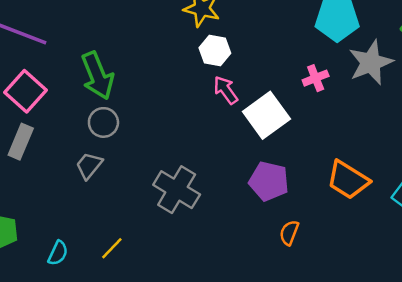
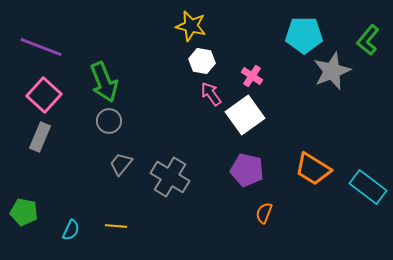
pink cross: (316, 78) -> (252, 76), moved, turned -35
gray trapezoid: (89, 166) -> (121, 164), moved
yellow line: (112, 248) -> (116, 226), turned 50

